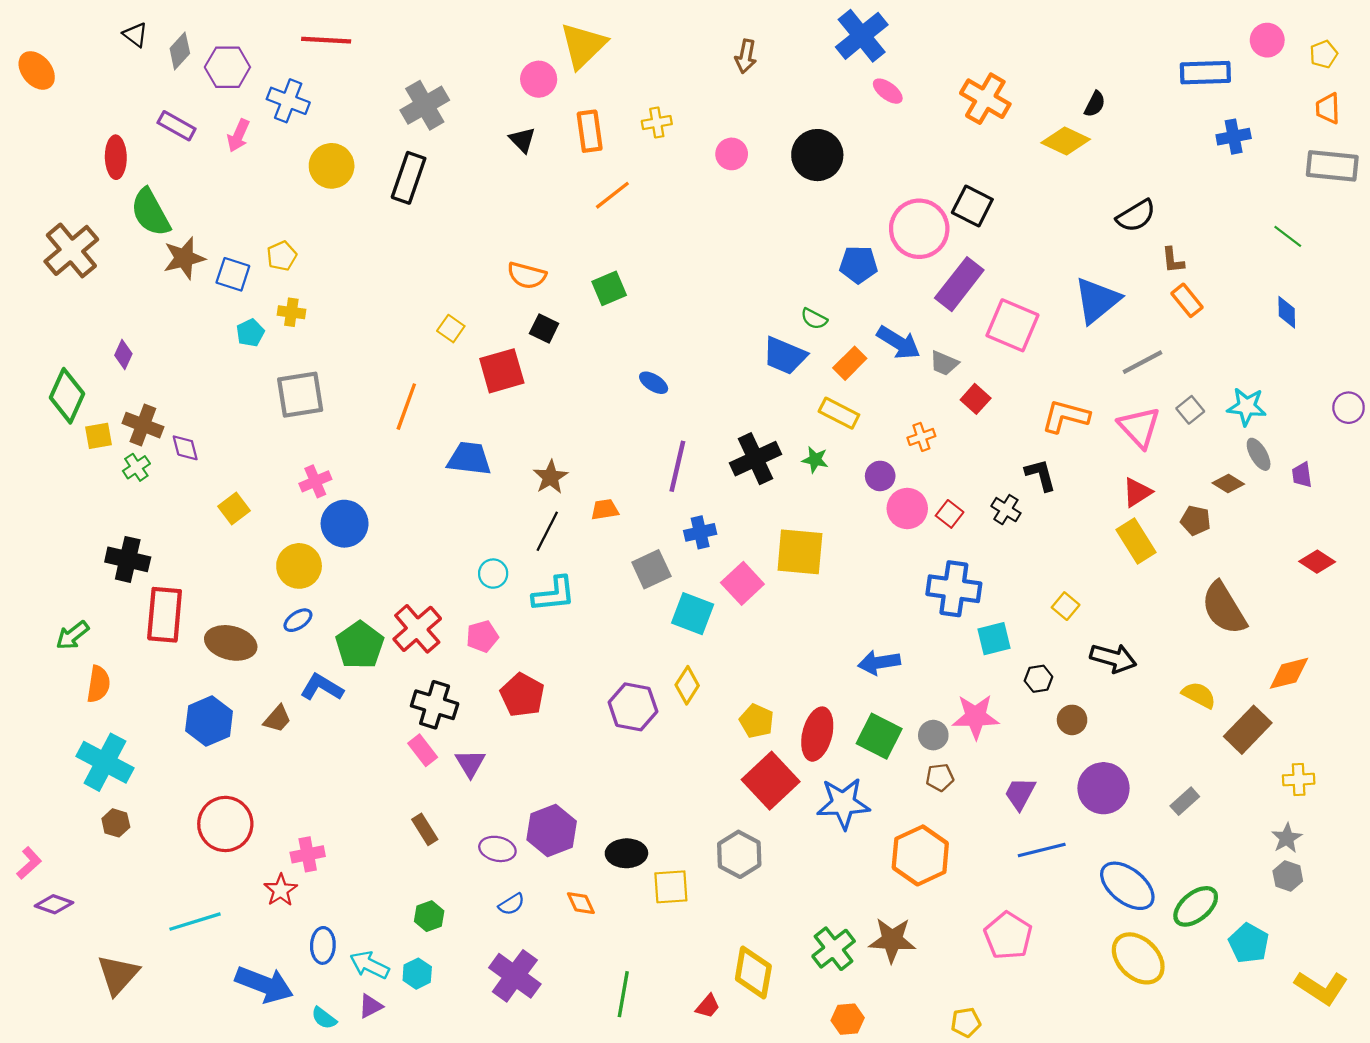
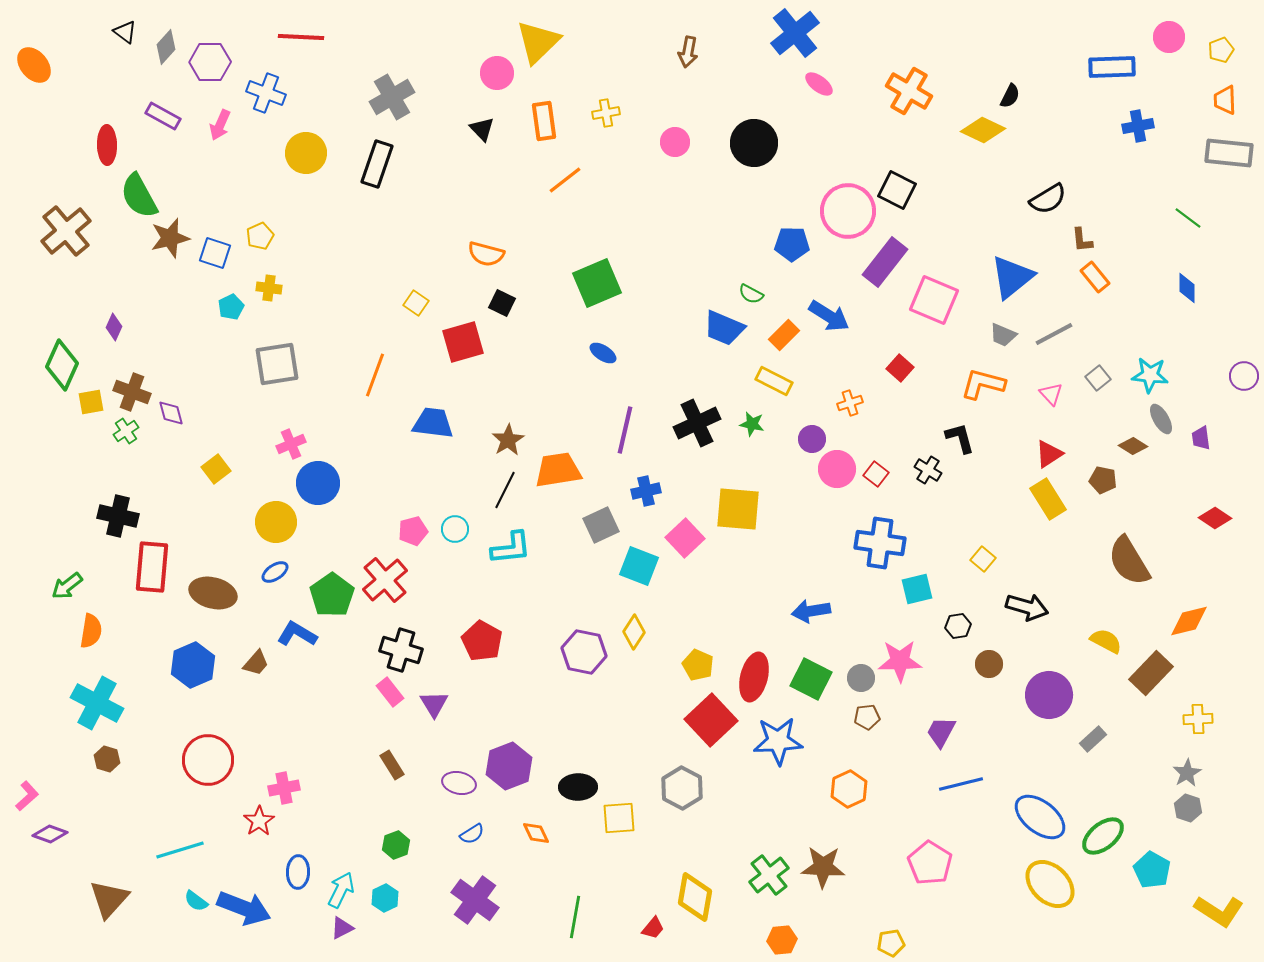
green square: (609, 288) -> (597, 283), moved, size x1.5
gray trapezoid: (944, 363) -> (1003, 335), moved
pink triangle: (1139, 427) -> (1051, 394), size x0.6
orange trapezoid: (605, 510) -> (558, 470), size x1.8
pink pentagon: (482, 636) -> (413, 531), moved
purple circle: (1104, 788) -> (1049, 695), moved
orange hexagon: (920, 855) -> (849, 789), size x0.7
cyan arrow: (369, 965) -> (341, 890), turned 90
cyan semicircle: (324, 1018) -> (196, 901), moved

